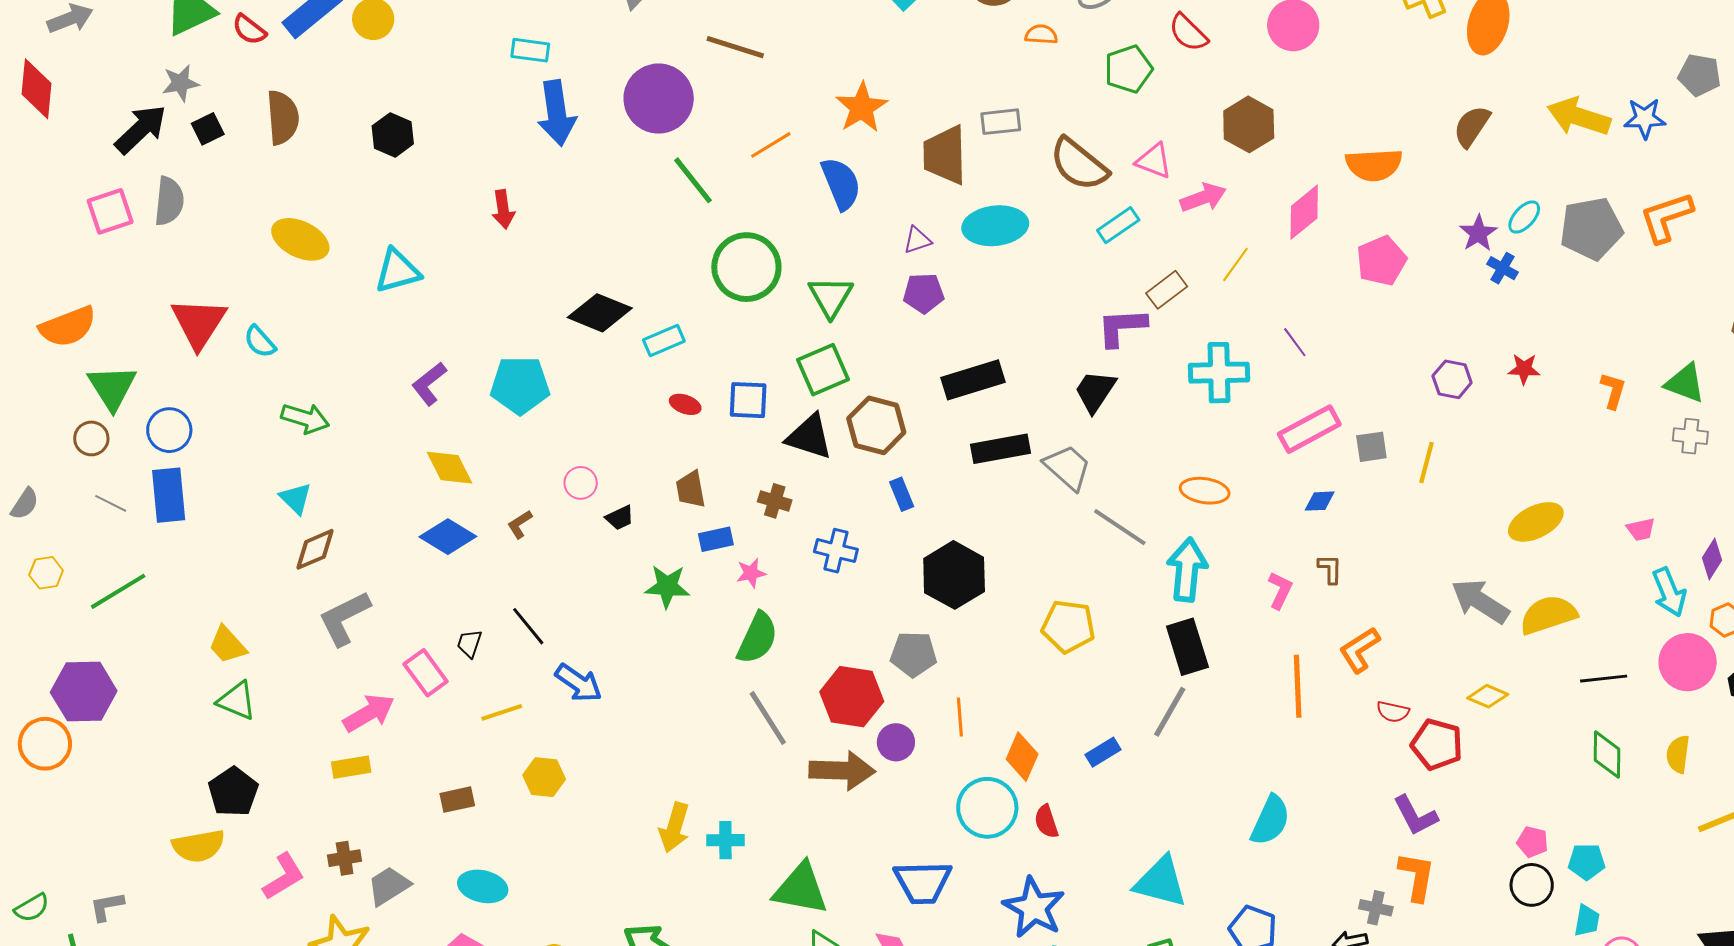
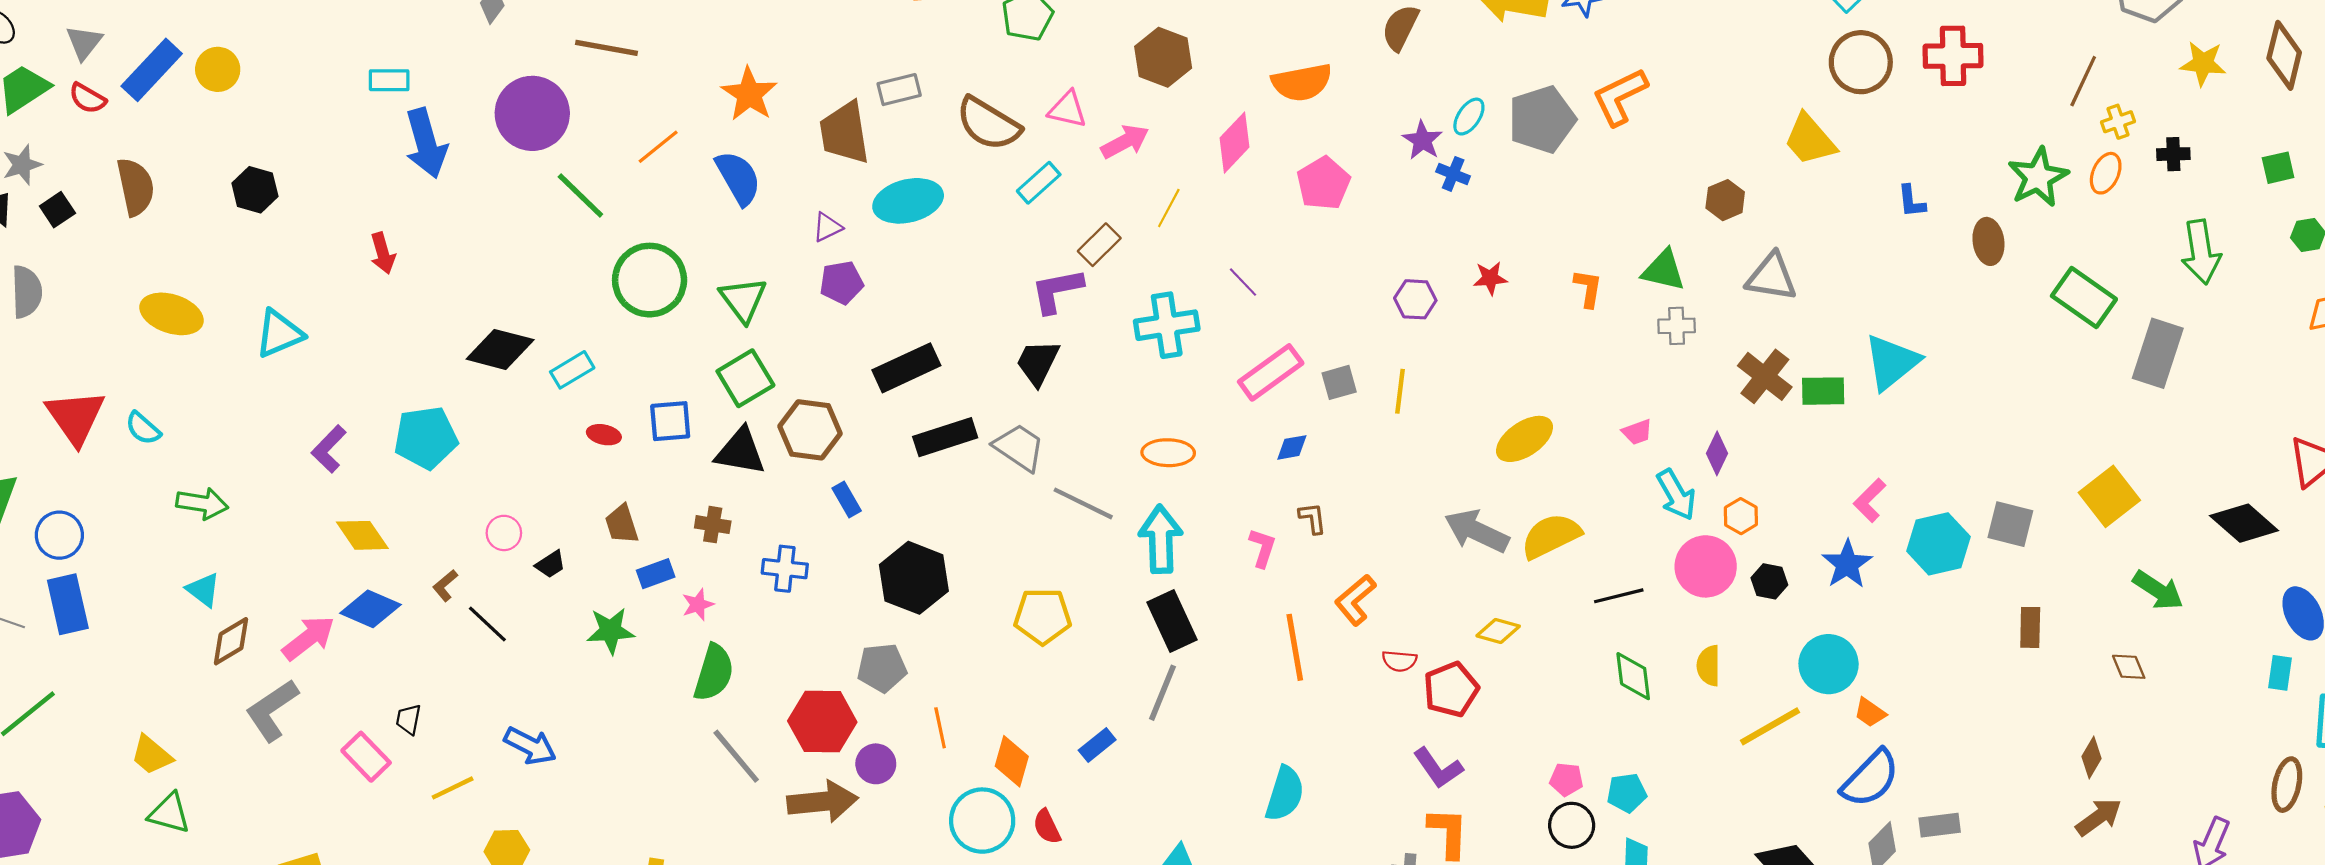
black line: (528, 626) -> (487, 624), moved
pink arrow: (369, 713) -> (308, 638), moved
red pentagon: (1437, 744) -> (1451, 689), turned -30

